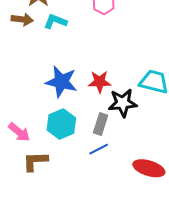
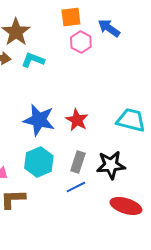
red star: (100, 82) -> (77, 120), turned 30
black star: (123, 103) -> (111, 165), moved

